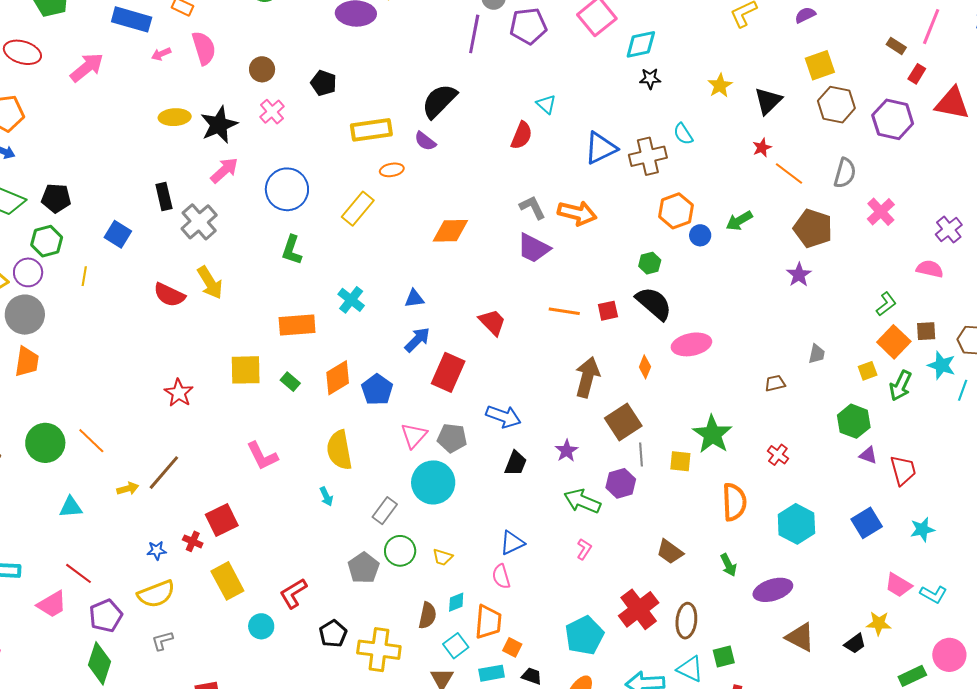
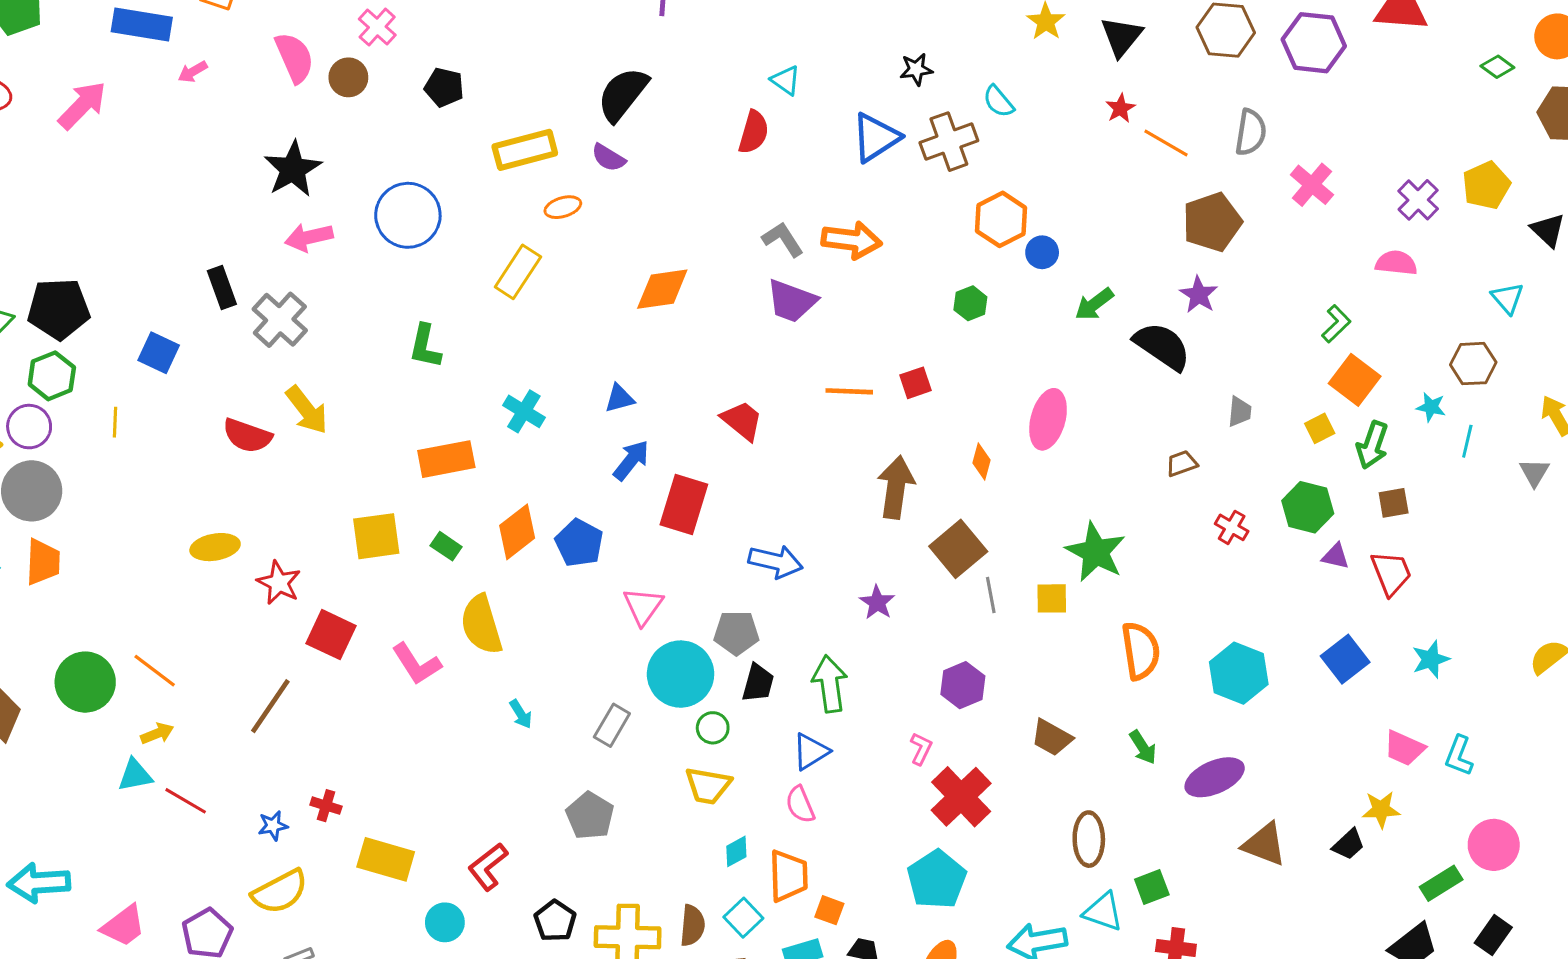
pink semicircle: (204, 48) -> (294, 58), moved
black star: (650, 79) -> (916, 69), moved
pink cross: (272, 112) -> (377, 27), moved
yellow ellipse: (175, 117) -> (215, 547), moved
pink arrow: (224, 170) -> (309, 237), turned -144
blue circle: (287, 189) -> (408, 215), moved
black pentagon: (56, 198) -> (59, 309), size x1.4
green arrow: (739, 221) -> (1094, 304), moved
brown pentagon: (813, 228) -> (1212, 222), turned -30
black semicircle: (654, 303) -> (1162, 346), moved
brown square: (926, 331) -> (1394, 503), moved
pink ellipse: (691, 344) -> (1048, 419), turned -57
cyan star: (942, 365) -> (1431, 407), size x0.7
gray pentagon: (452, 438) -> (736, 633), moved
yellow semicircle: (339, 450) -> (481, 625), moved
red cross: (778, 455) -> (1232, 527), moved
black trapezoid: (516, 463) -> (758, 683), moved
purple hexagon: (621, 483) -> (963, 685), moved
yellow arrow: (128, 489) -> (157, 733), moved
green arrow: (582, 501) -> (830, 684), moved, turned 66
red square: (222, 520) -> (331, 635), moved, turned -32
green circle: (400, 551) -> (713, 728), moved, size x0.7
yellow trapezoid: (443, 557) -> (708, 786), size x1.5
red line: (79, 573) -> (186, 801), moved
yellow rectangle: (227, 581) -> (386, 859), turned -39
cyan L-shape: (933, 594) -> (1459, 756), turned 88
red cross: (639, 609) -> (961, 797), moved
brown semicircle: (427, 615) -> (692, 925), moved

